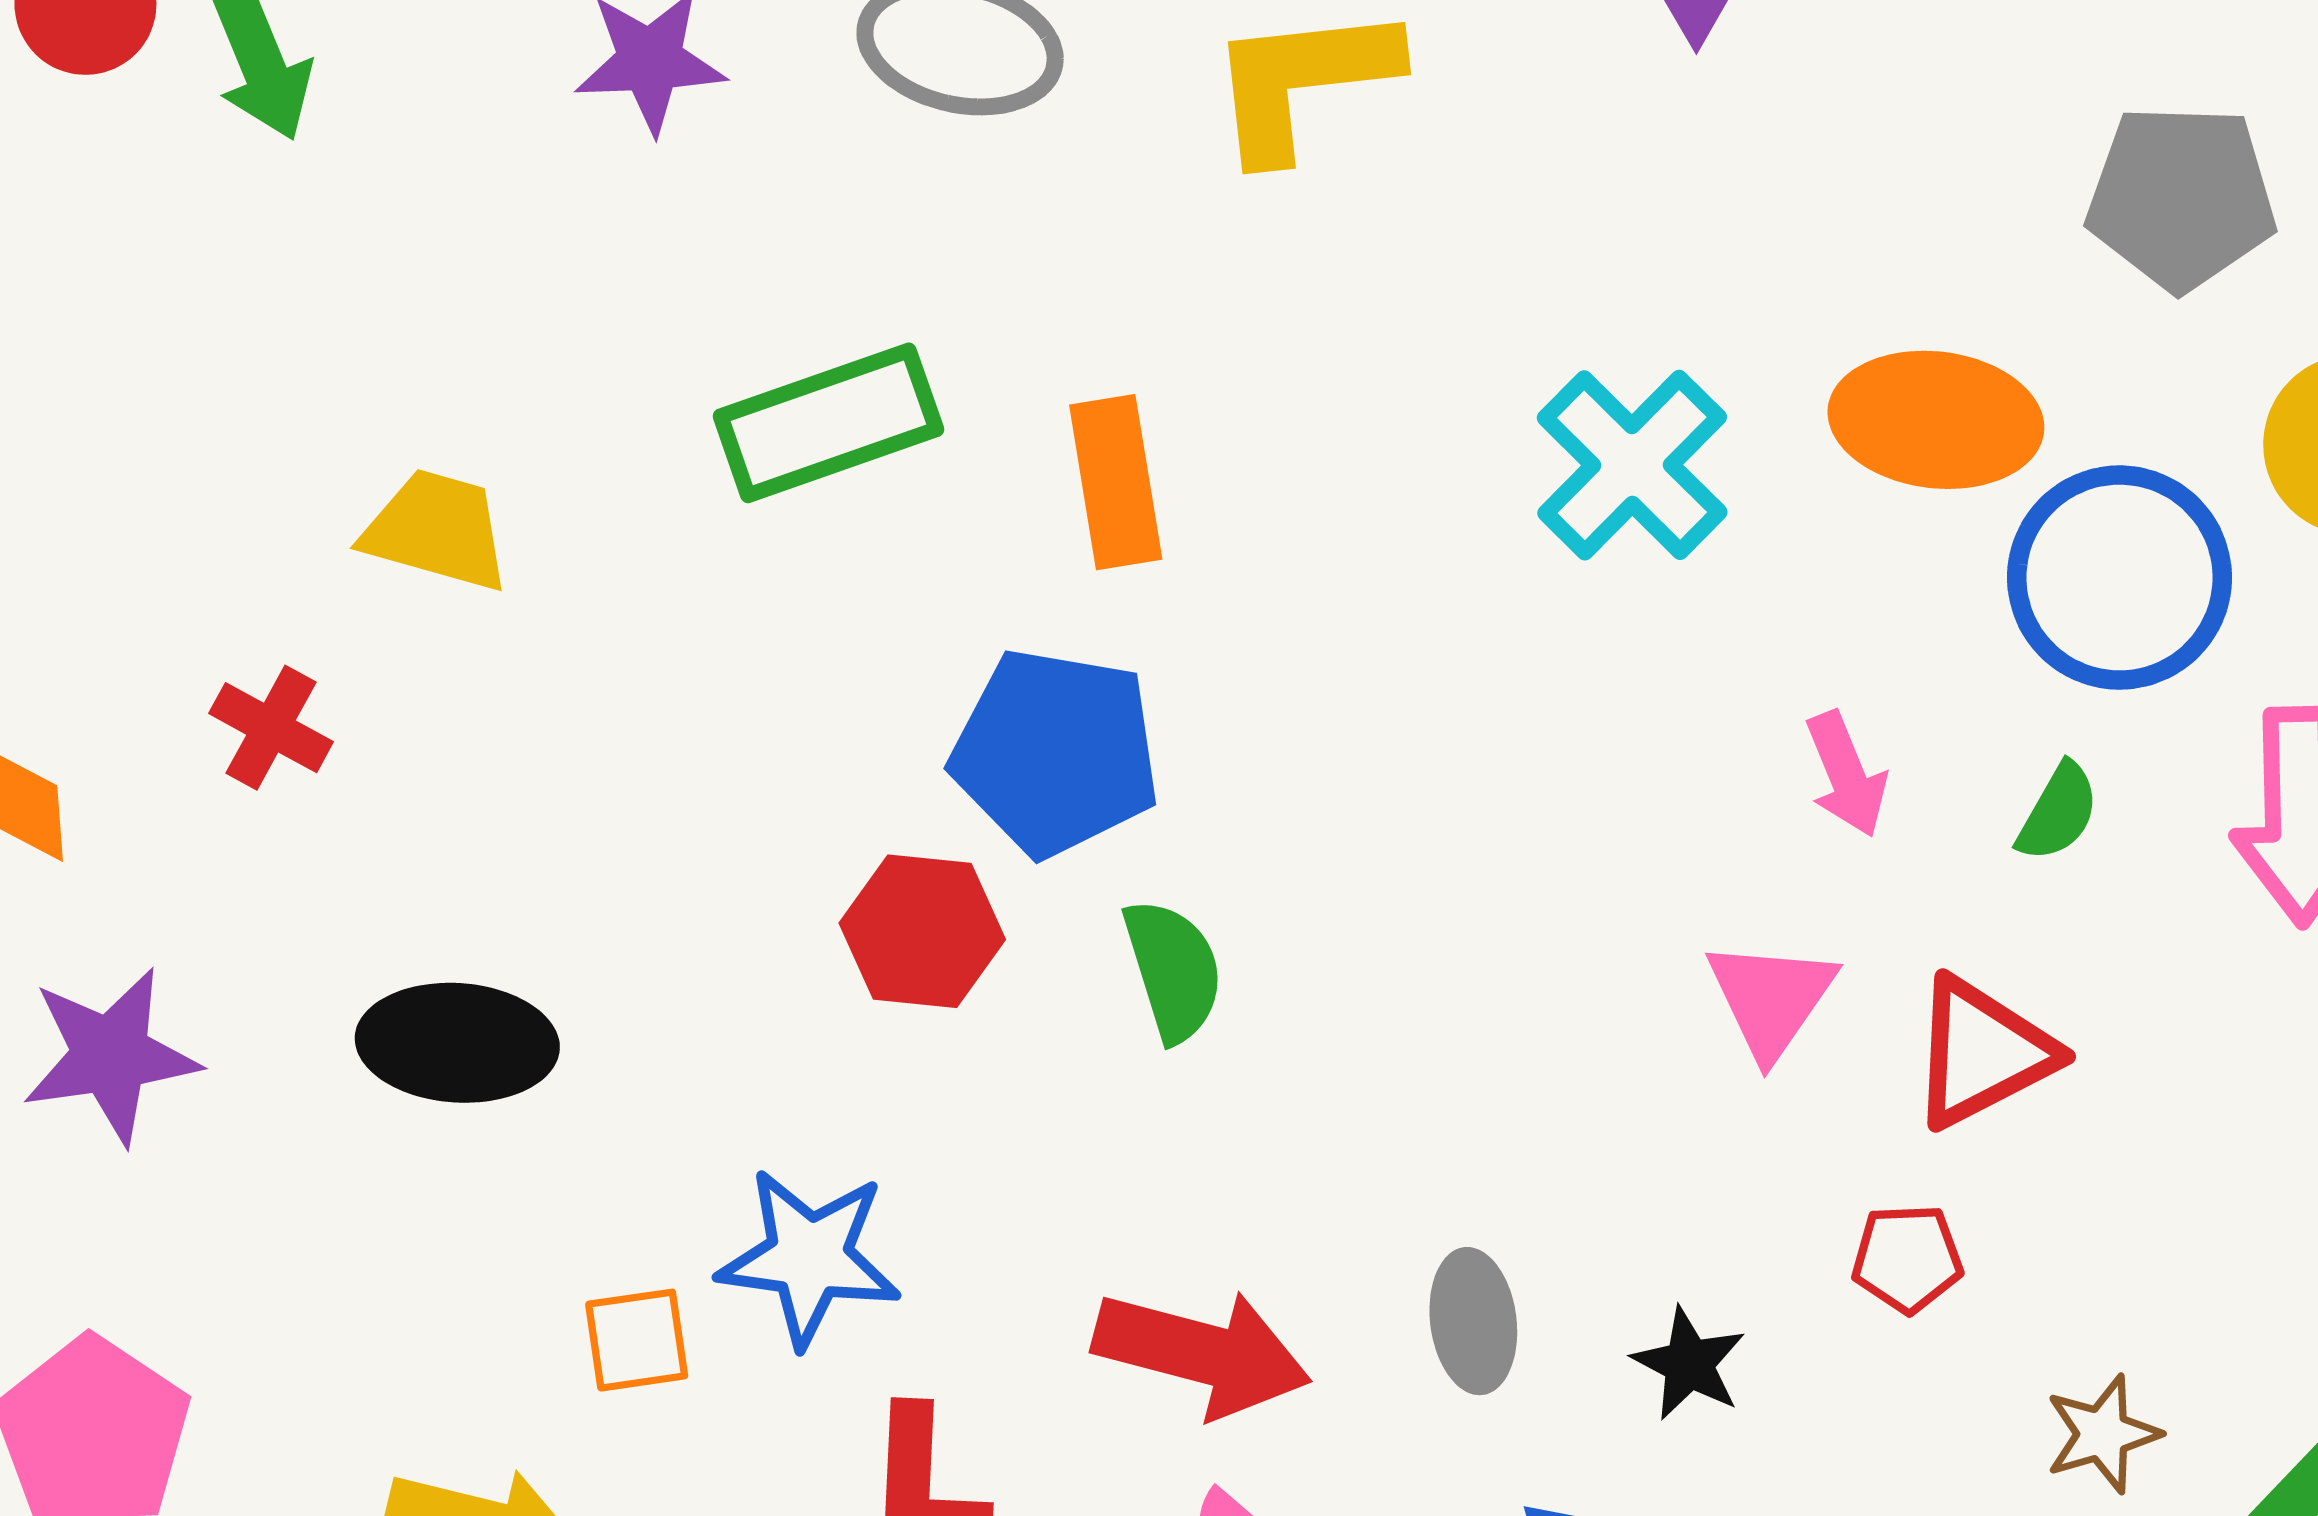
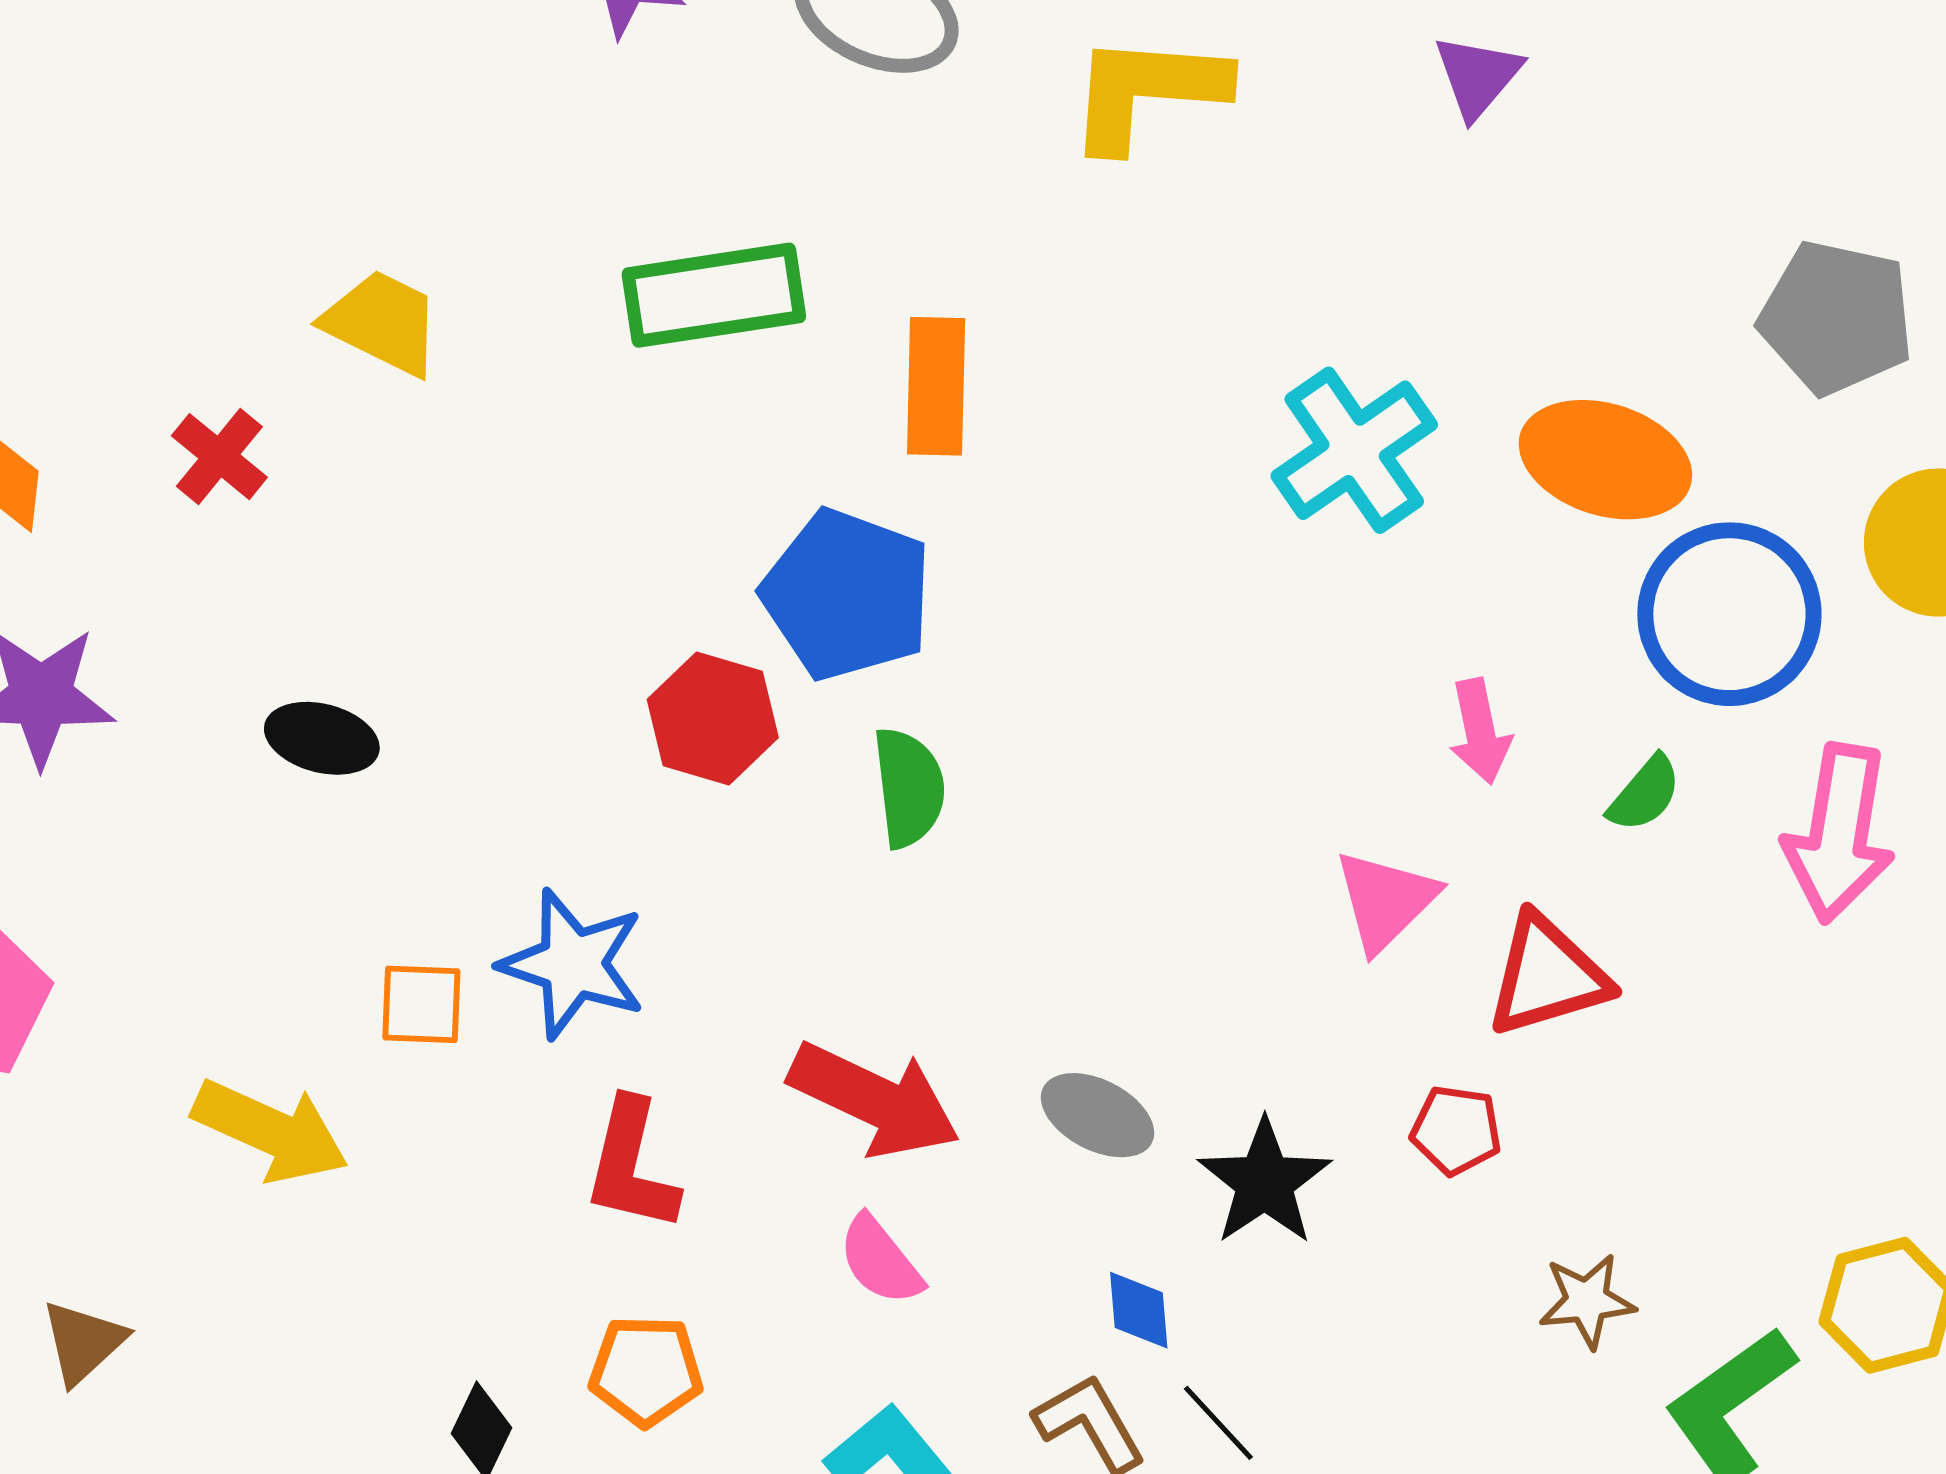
black ellipse: (457, 1043) -> (322, 738), size x0.7
gray ellipse: (1473, 1321) -> (1098, 1115), turned -66
black star: (1689, 1364) -> (1265, 1182), size x1.4

